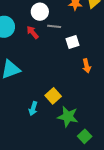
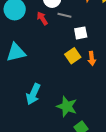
yellow square: (53, 96) -> (73, 56), moved
cyan arrow: (33, 109) -> (33, 94), size x1.5

